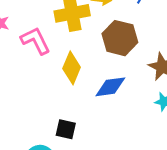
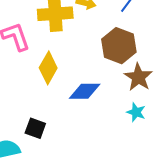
brown hexagon: (120, 38) -> (119, 46), moved

